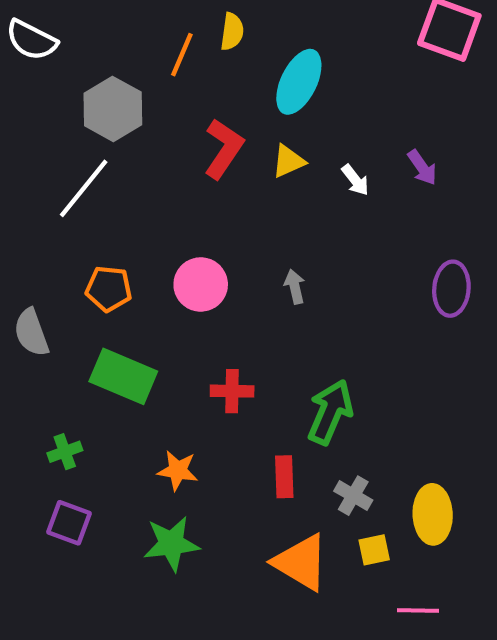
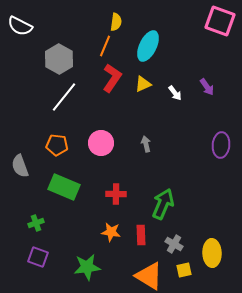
orange line: (182, 55) -> (105, 46), moved
white line: (84, 188) -> (64, 97), moved
orange star: (178, 470) -> (111, 232), moved

